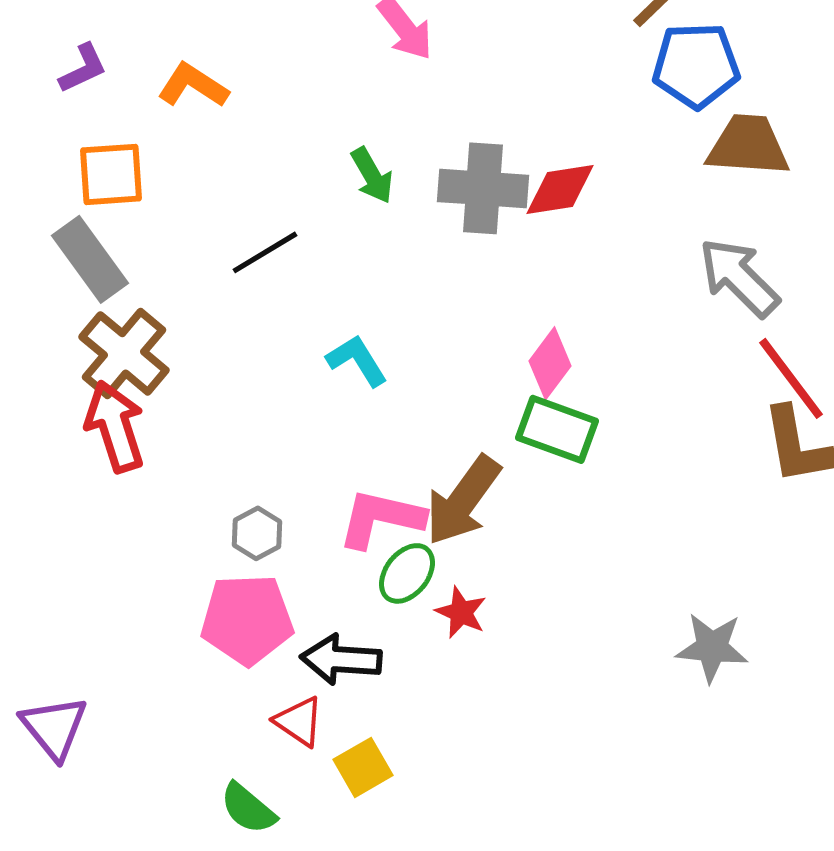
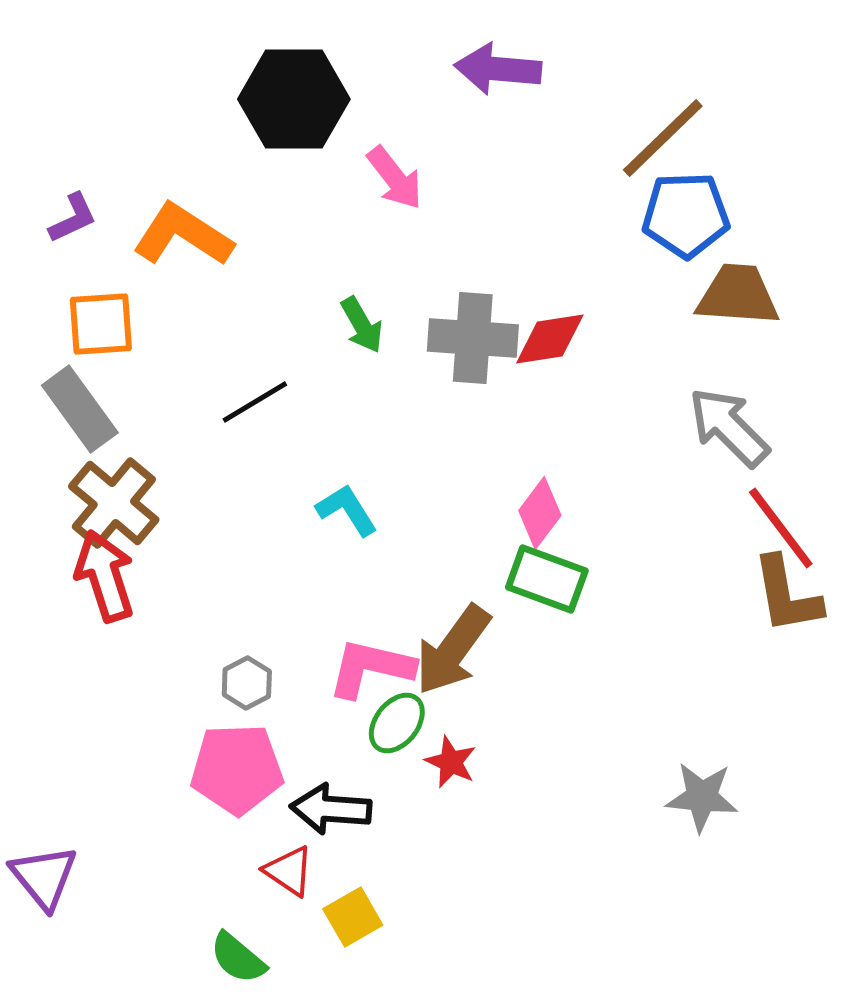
orange L-shape: (193, 85) -> (183, 235), size x1.4

